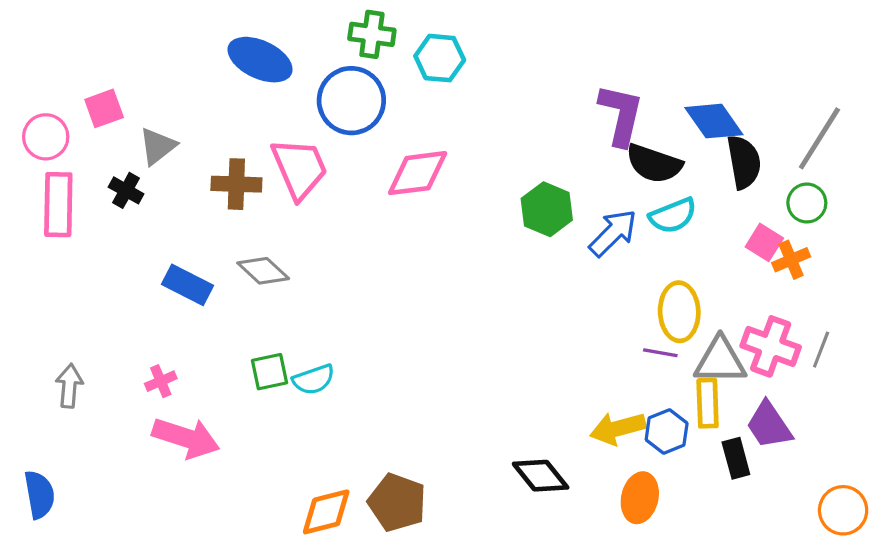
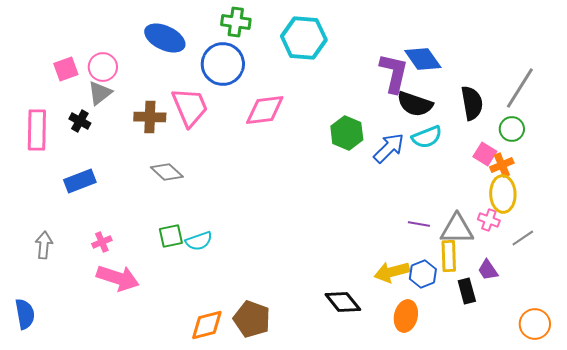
cyan hexagon: (440, 58) -> (304, 38), moved, size x1.4
blue diamond: (714, 121) -> (423, 59), moved
pink circle: (46, 137) -> (103, 67), moved
blue rectangle: (188, 285) -> (80, 181), moved, turned -48
yellow ellipse: (679, 312) -> (503, 194), moved
pink cross: (771, 346) -> (489, 220), size x0.6
gray line: (821, 350) -> (523, 238), moved, turned 35
purple trapezoid: (769, 425) -> (488, 270), size x0.7

